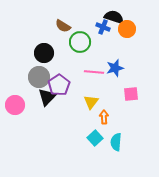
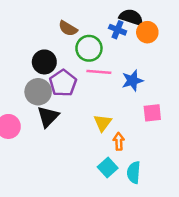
pink line: (94, 72) -> (99, 72), moved
purple pentagon: (59, 85) -> (63, 83), moved

